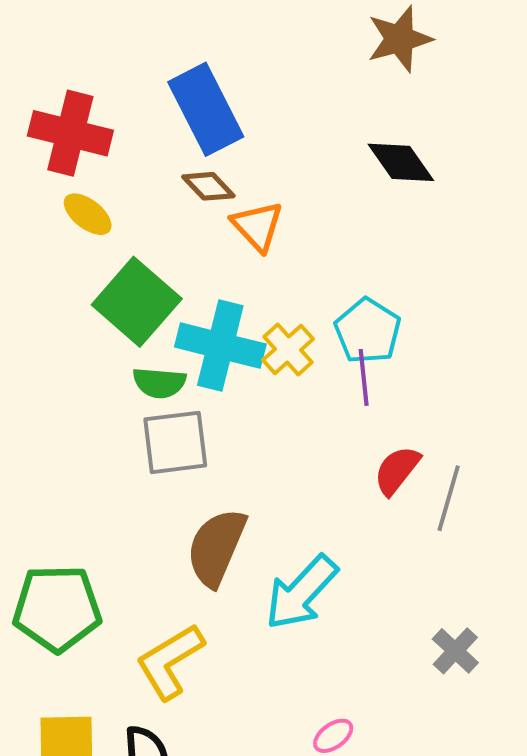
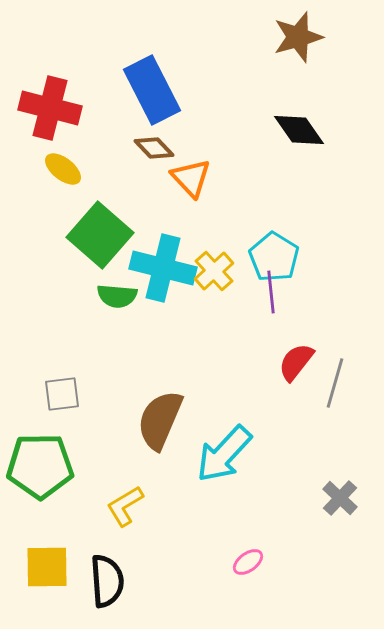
gray square: (175, 442) -> (62, 394), moved, size x0.7
yellow L-shape: (170, 661) -> (125, 506), size x0.7

